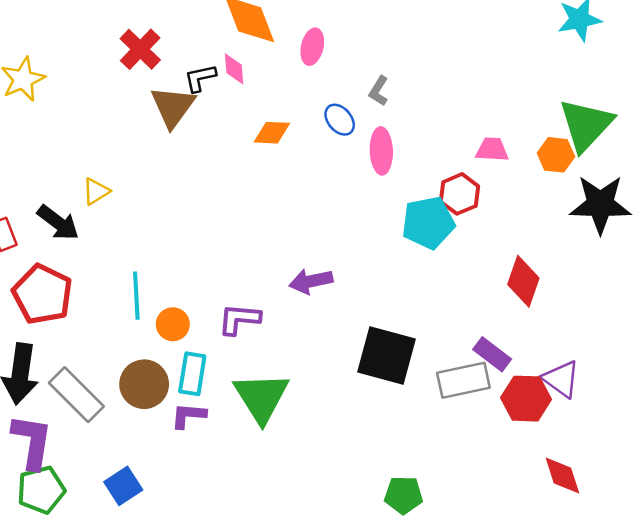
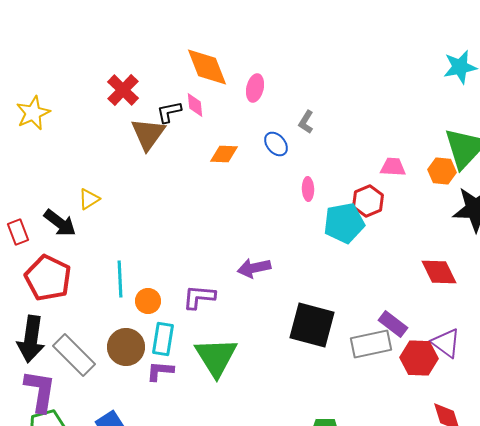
pink ellipse: (381, 151) -> (308, 189), moved, size x0.7
red diamond: (523, 281) -> (439, 272), moved, turned -45

